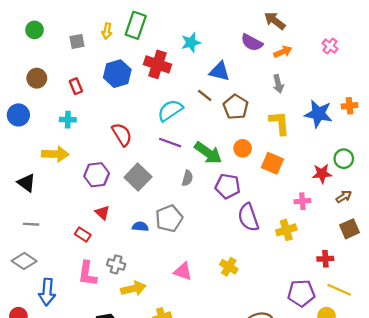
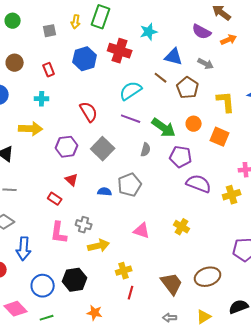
gray arrow: (278, 84) -> (206, 64), moved, turned -49
purple semicircle: (248, 217) -> (199, 184), turned 130

